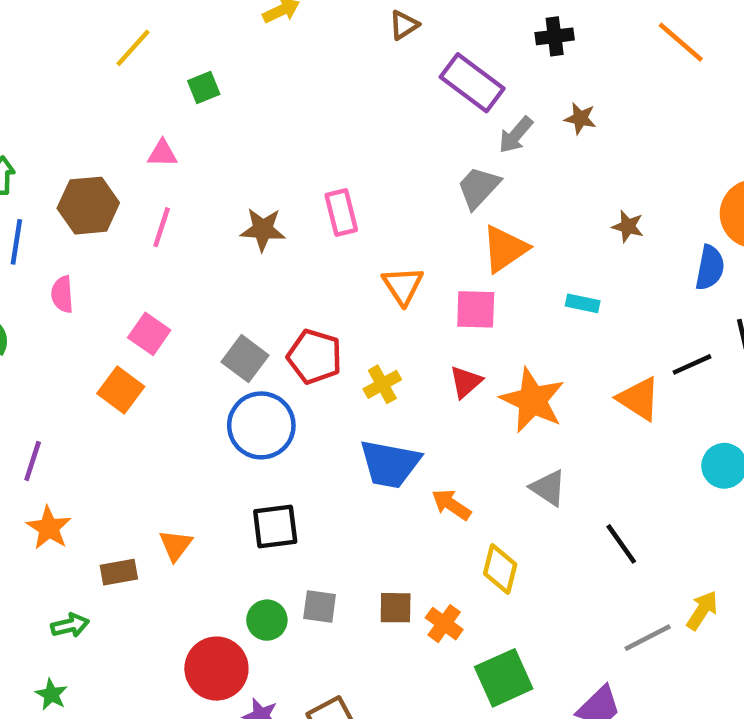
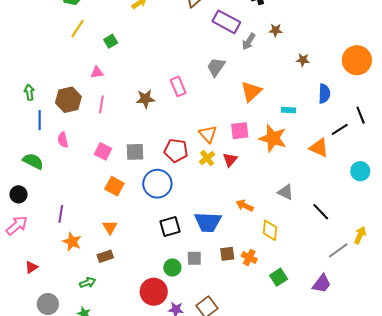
gray trapezoid: (479, 187) -> (216, 67), moved
brown star: (628, 226) -> (303, 60), moved
blue semicircle: (710, 268) -> (324, 94), moved
orange triangle: (403, 286) -> (208, 134), moved
pink square: (476, 309) -> (240, 131), moved
gray square: (245, 359) -> (135, 152), moved, turned -30
red triangle: (466, 382) -> (230, 160), moved
orange square: (121, 390) -> (114, 186), moved
orange star: (532, 400) -> (273, 138), moved
blue trapezoid: (390, 464) -> (208, 222), moved
orange triangle: (176, 545) -> (110, 227), moved
green square: (504, 678) -> (279, 277), size x0.7

